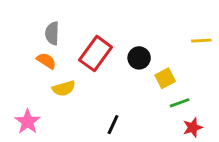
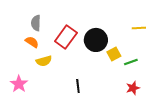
black circle: (139, 58) -> (96, 40), size x1.5
green line: (180, 103) -> (131, 62), moved
black line: (113, 125) -> (78, 86), turned -32

